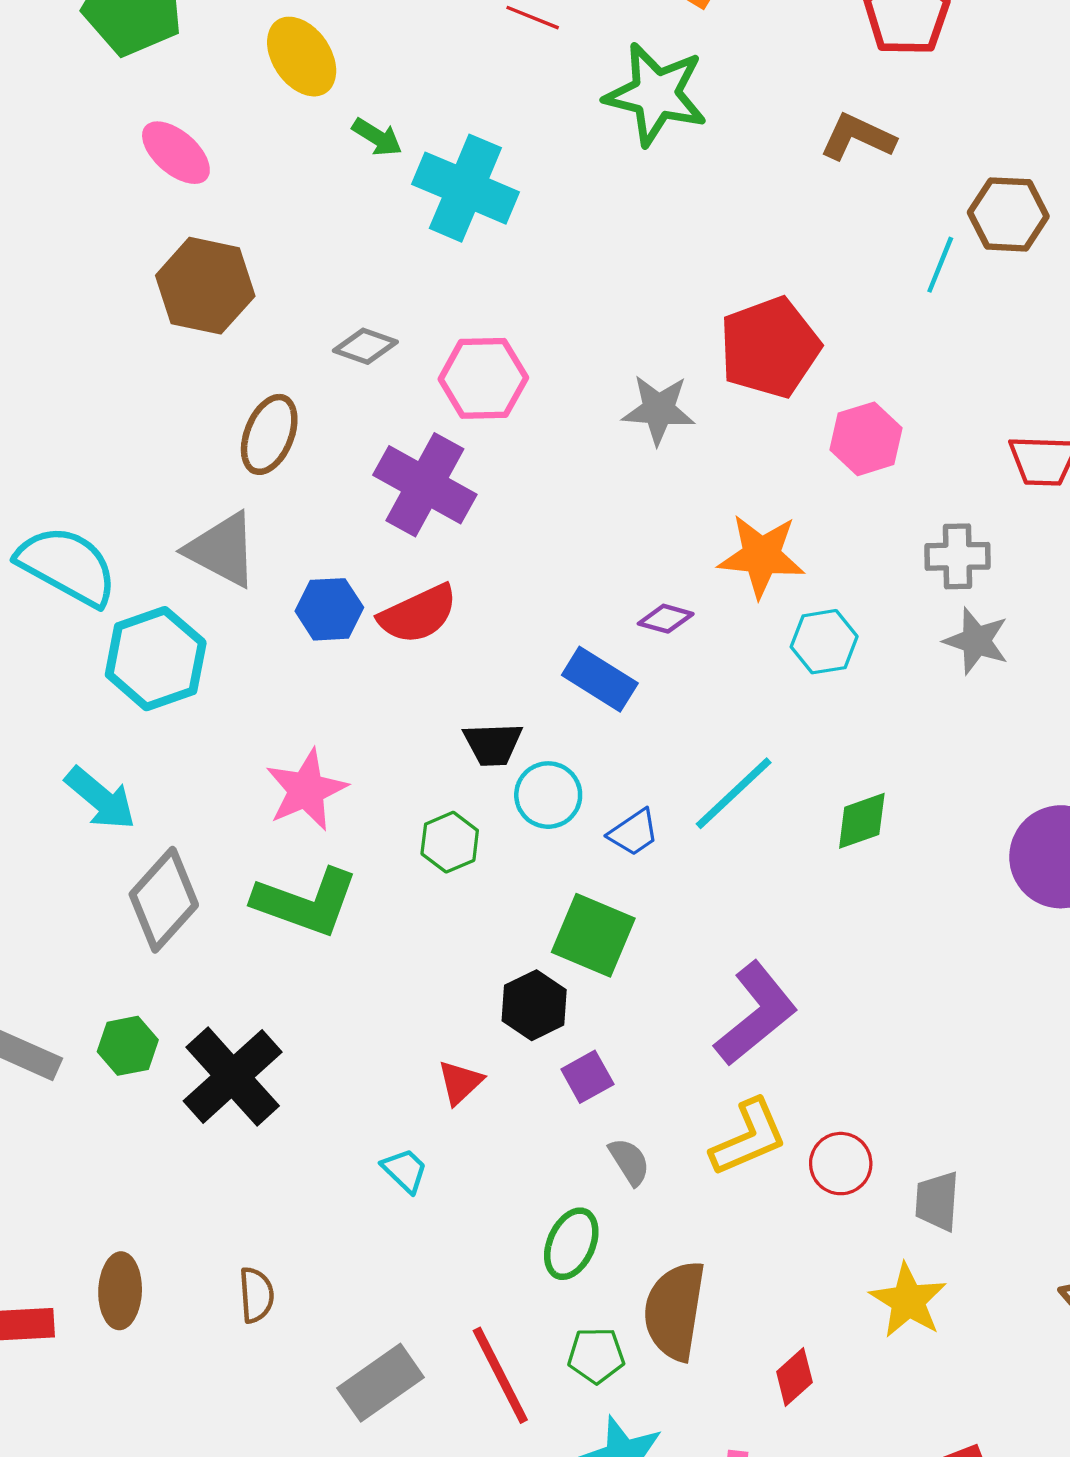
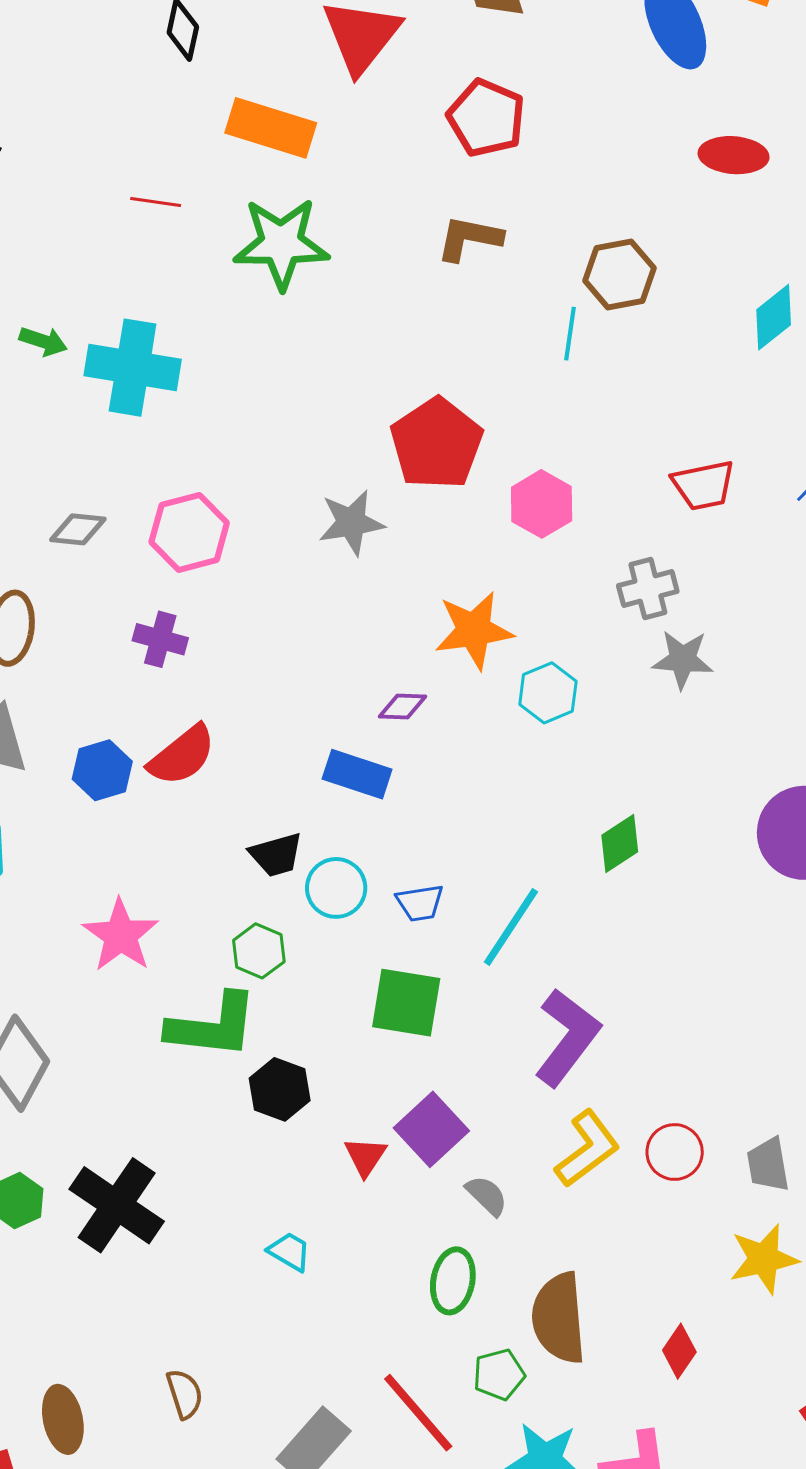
purple cross: (425, 485) -> (160, 639), size x0.6
cyan line: (734, 793) -> (511, 927), moved
blue trapezoid: (634, 833) -> (420, 903), turned 39
green L-shape: (306, 902) -> (212, 1026), moved
black hexagon: (534, 1005) -> (280, 1089), moved
purple square: (587, 1077) -> (431, 1129), size x1.5
red triangle: (460, 1082) -> (365, 1156), moved
yellow star: (908, 1301) -> (764, 1259), turned -30

